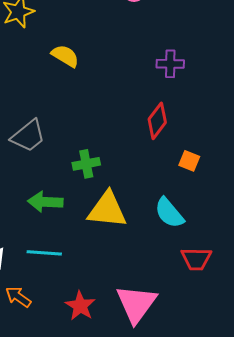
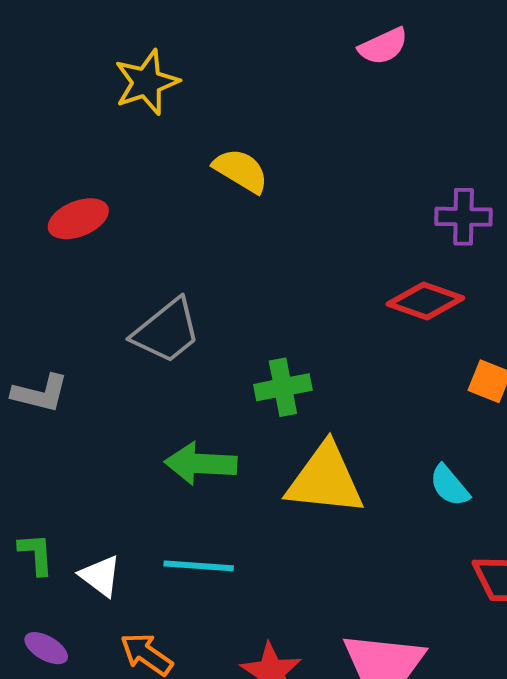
purple cross: (170, 64) -> (464, 217), moved
red diamond: (157, 121) -> (425, 301), turned 72
cyan semicircle: (169, 213) -> (449, 486), size x0.7

